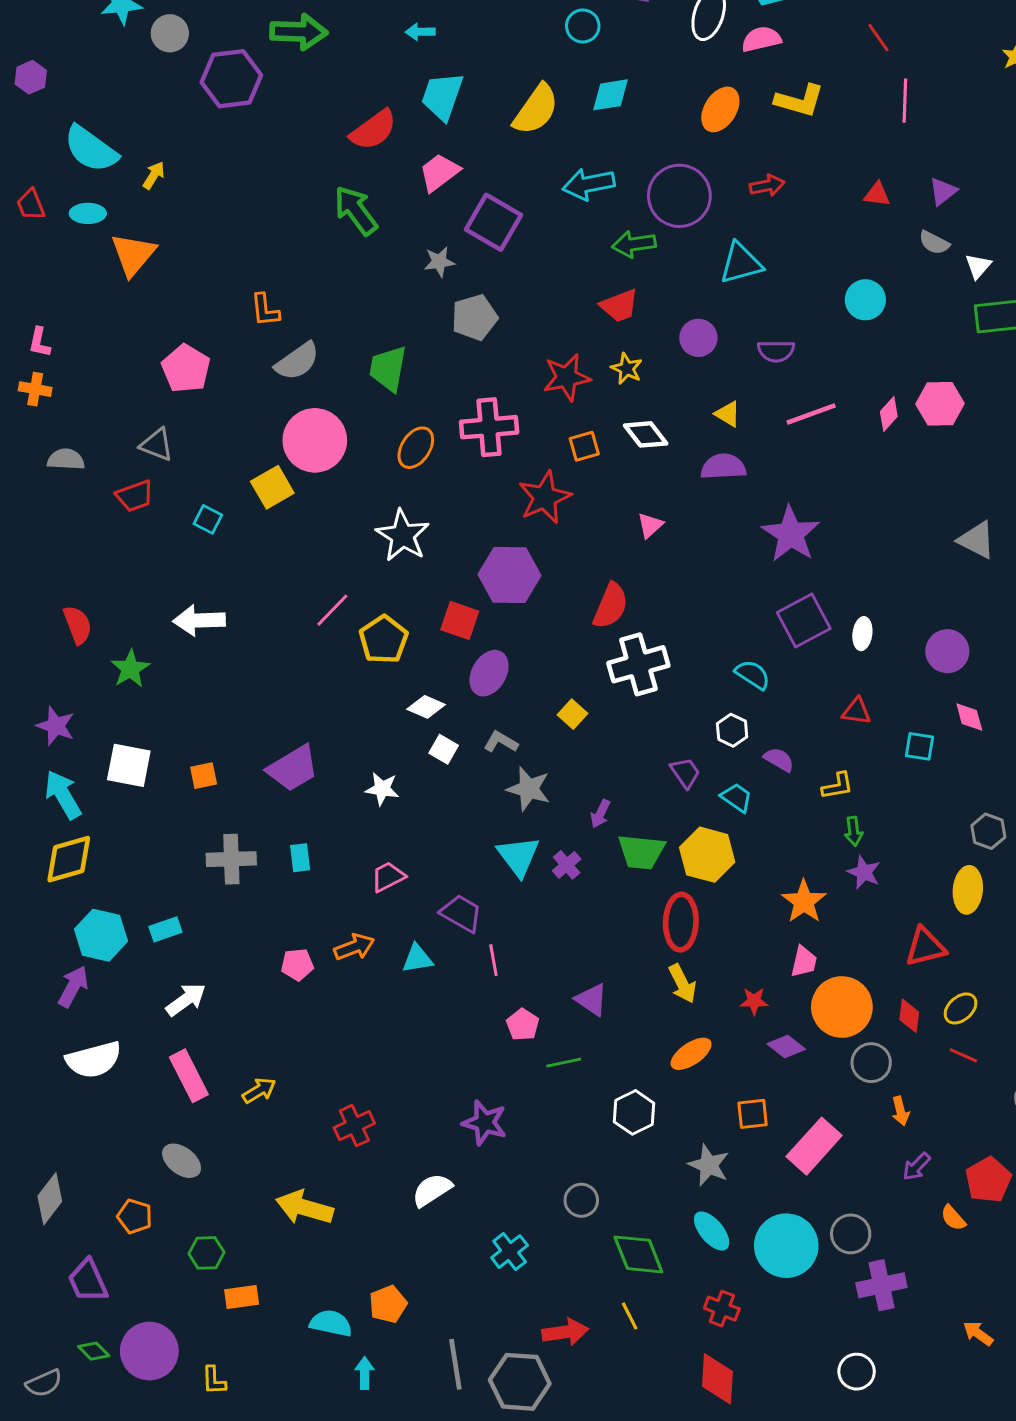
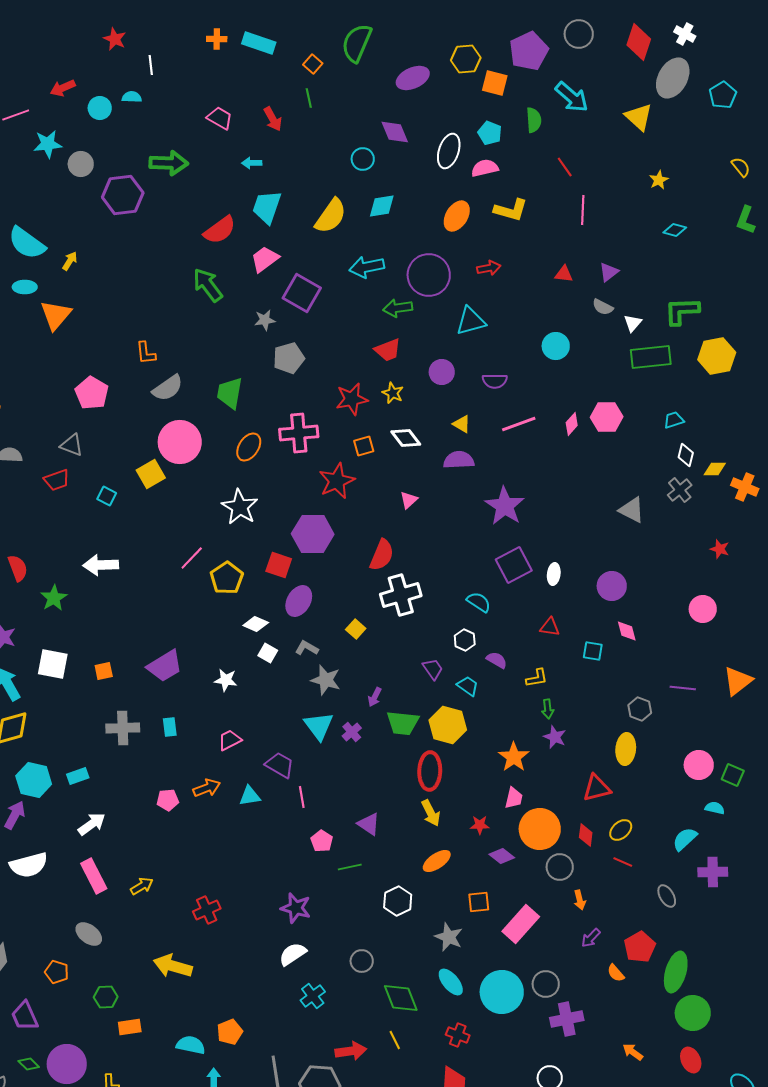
white semicircle: (432, 1190) -> (293, 954), moved

